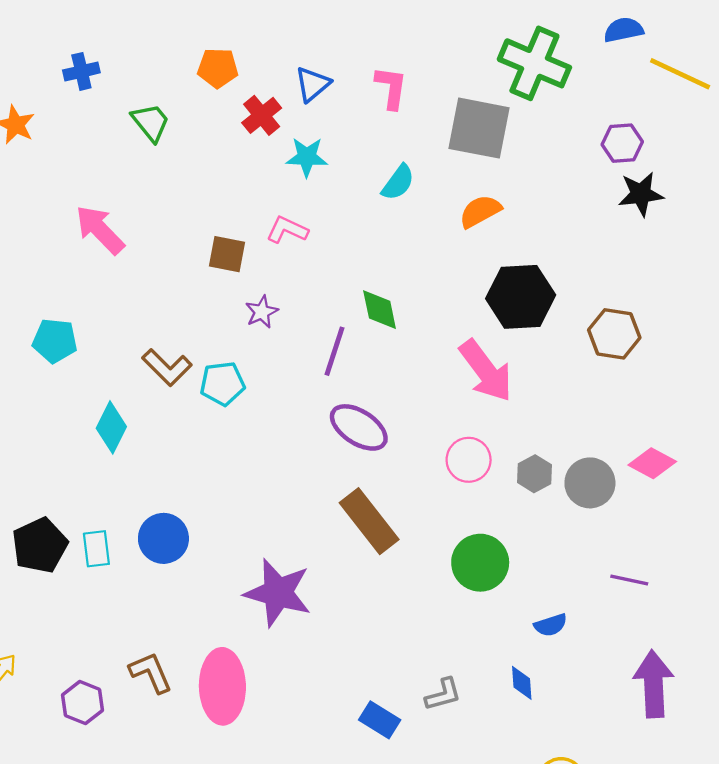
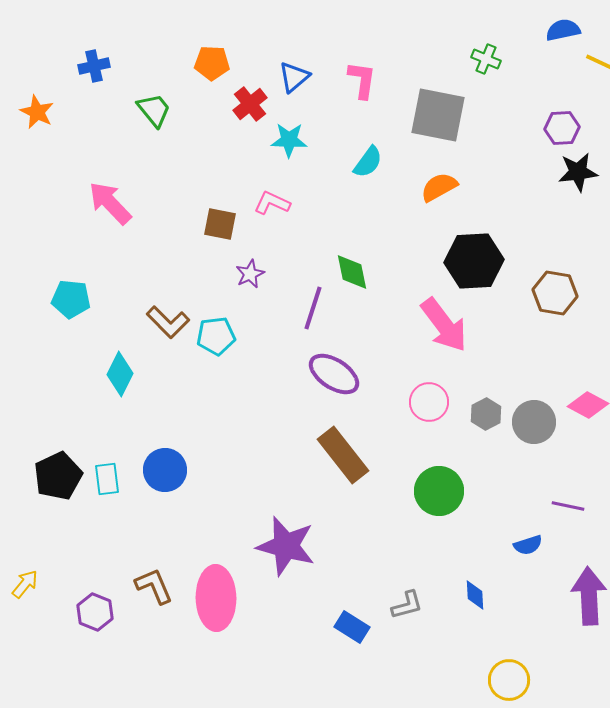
green cross: (534, 63) -> (486, 59), size x0.5
purple star: (278, 593) -> (286, 546), moved
blue semicircle: (551, 625) -> (528, 545), moved

